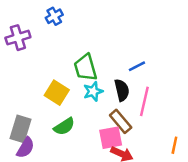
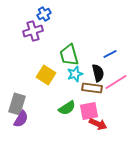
purple cross: (18, 38) -> (33, 31), moved
pink line: (144, 101) -> (116, 82), turned 45
brown rectangle: (121, 121) -> (92, 88), moved, turned -42
green semicircle: (64, 126) -> (67, 108), moved

